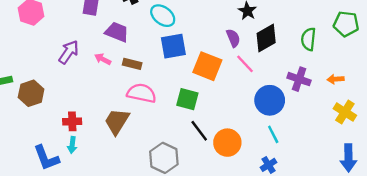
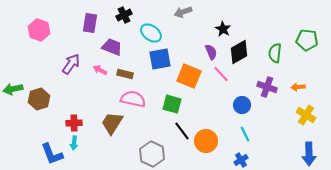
blue circle: (270, 100) -> (242, 105), size x0.7

